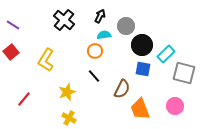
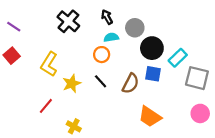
black arrow: (100, 16) -> (107, 17), turned -56
brown semicircle: (122, 89) -> (131, 83), moved
yellow star: (67, 92) -> (72, 83), moved
red line: (24, 99) -> (46, 106), moved
pink circle: (175, 106) -> (200, 113), moved
orange trapezoid: (140, 109) -> (150, 117), turned -35

